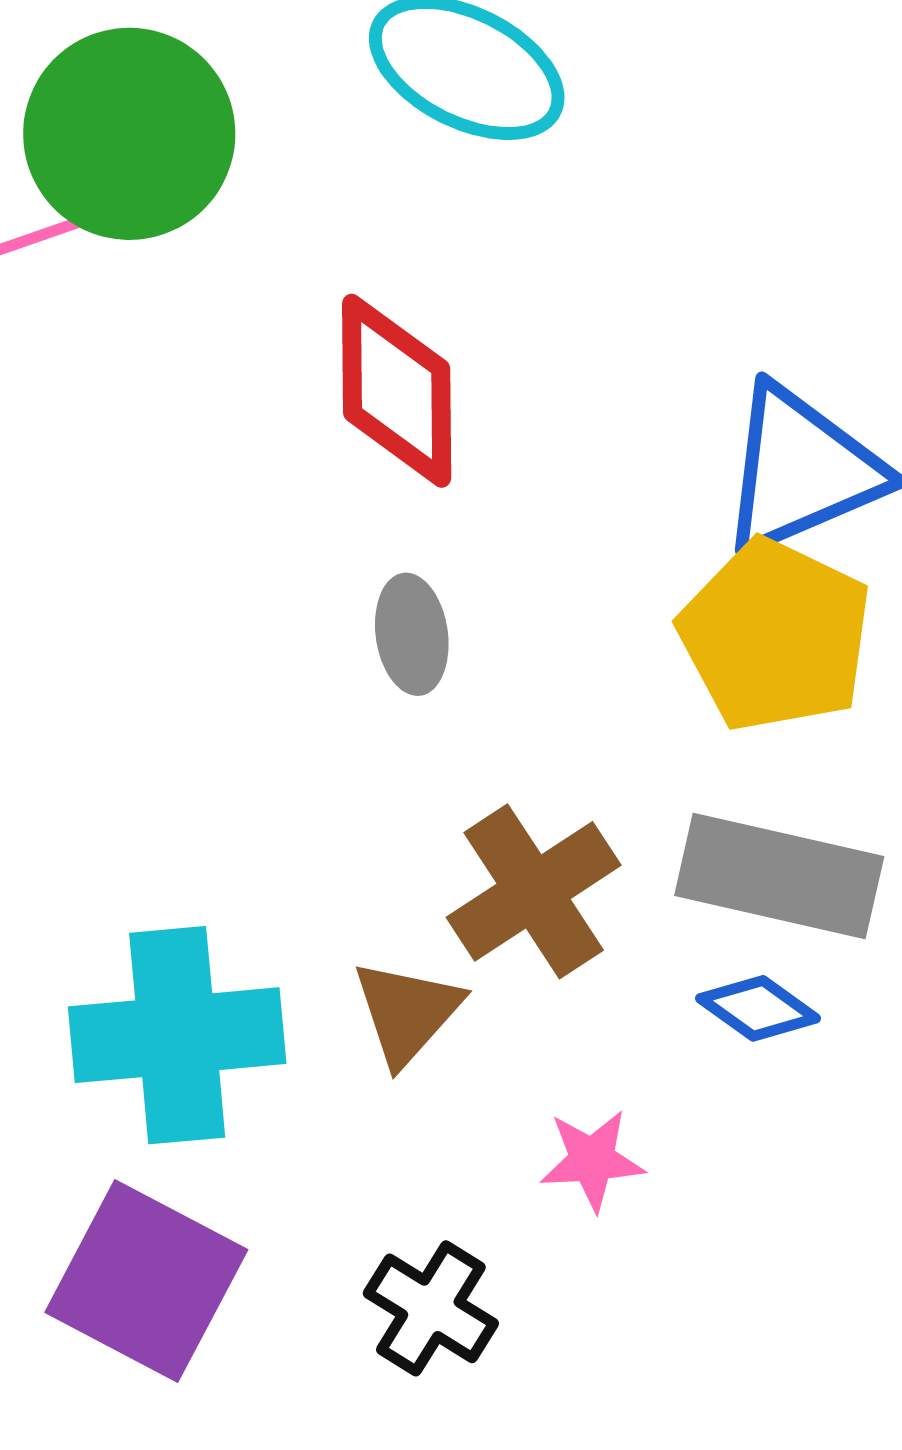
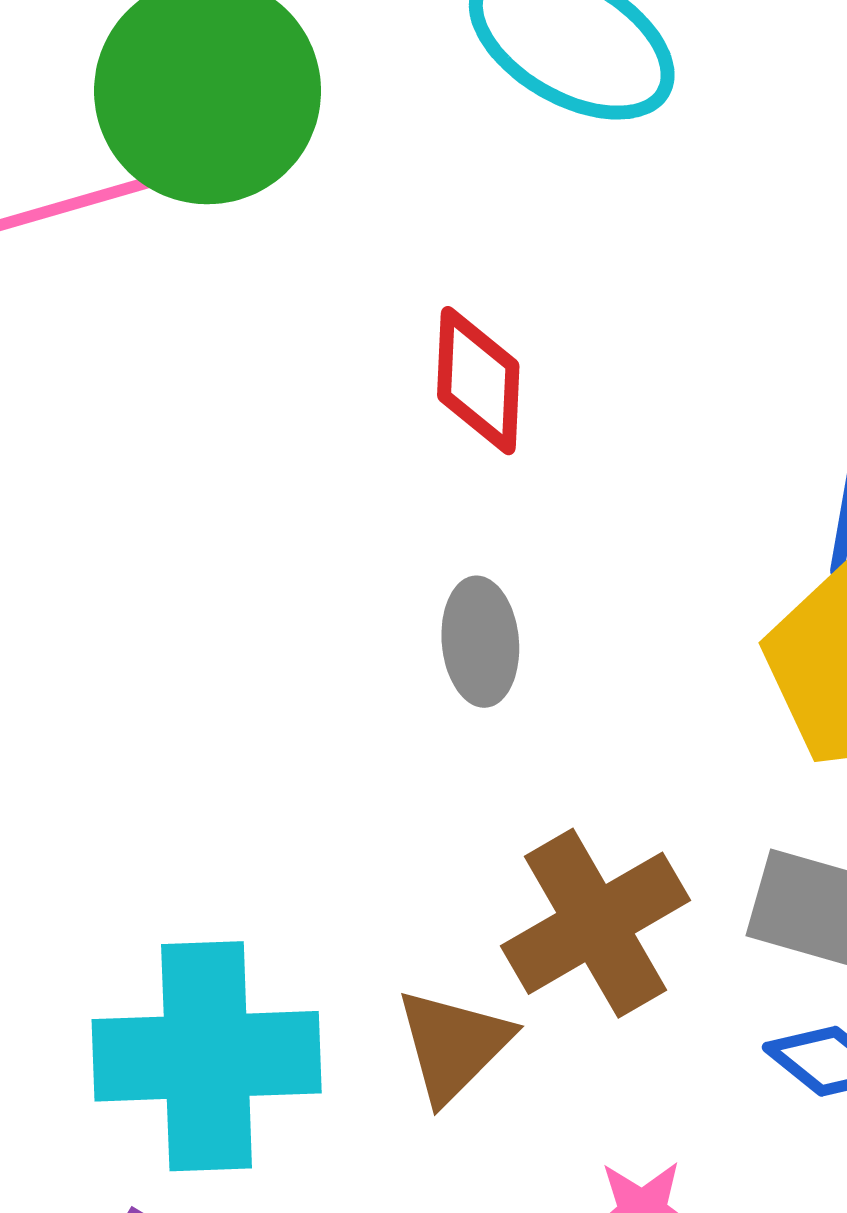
red diamond: (397, 391) -> (478, 381), size x0.7

